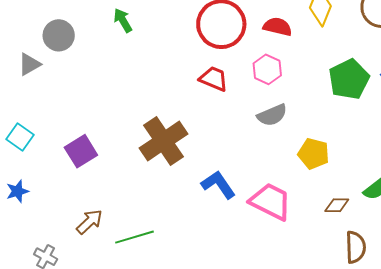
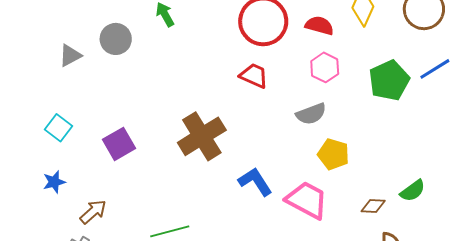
gray circle: (59, 35) -> (116, 39), moved
pink hexagon: (267, 69) -> (325, 67), moved
yellow pentagon: (314, 154) -> (333, 154), moved
brown arrow: (89, 222) -> (93, 212), moved

